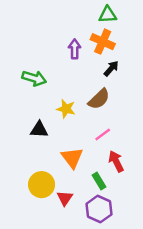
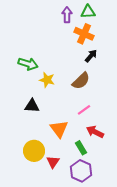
purple arrow: (75, 49) -> (67, 15), moved
yellow star: (66, 109) -> (47, 80), moved
red arrow: (116, 161) -> (95, 132), turned -36

